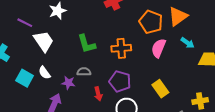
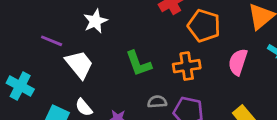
orange pentagon: (151, 22) -> (204, 26), moved
gray semicircle: (84, 72) -> (157, 102), moved

